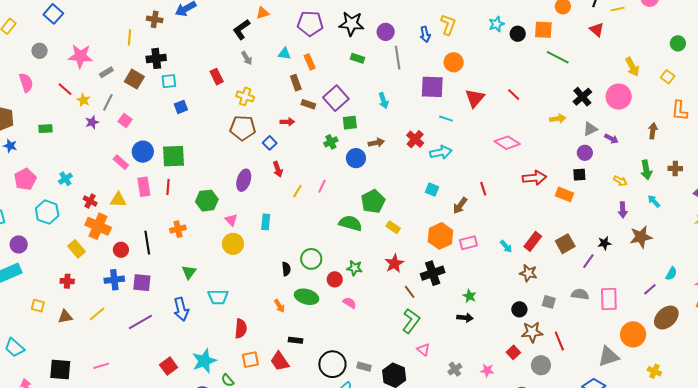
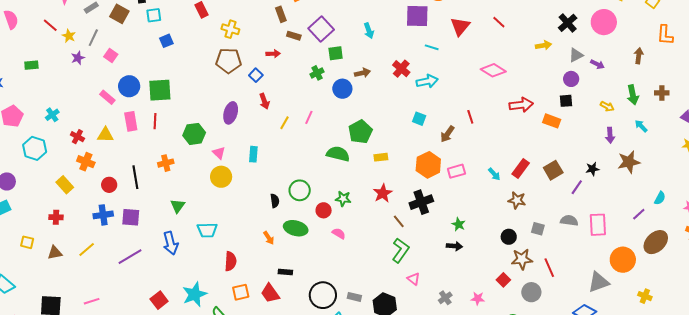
orange cross: (98, 226) -> (86, 162), size x0.7
yellow rectangle: (393, 227) -> (381, 157), turned -40

